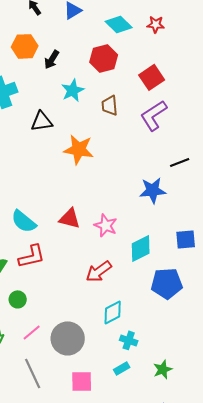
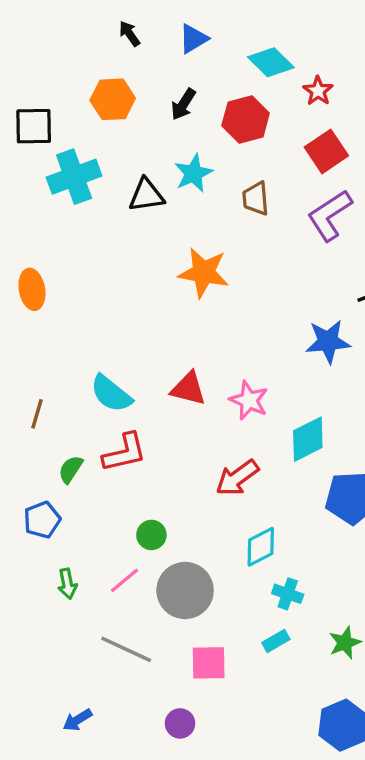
red star: (156, 24) -> (318, 91), moved, turned 30
black arrow: (52, 59) -> (183, 104), moved
black triangle: (42, 121) -> (146, 195), moved
green circle: (18, 299) -> (151, 535), moved
gray line: (33, 373) -> (126, 649), turned -40

